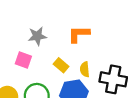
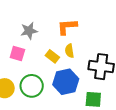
yellow semicircle: (85, 69) -> (70, 51), moved

